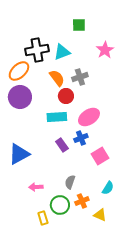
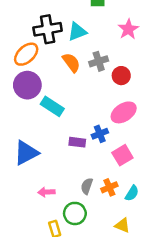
red circle: (66, 96) -> (121, 76), moved
cyan rectangle: (57, 117) -> (52, 106), moved, turned 36
pink ellipse: (89, 117) -> (124, 112), moved
purple rectangle: (62, 145) -> (77, 142), turned -48
orange cross: (82, 201) -> (109, 187), moved

